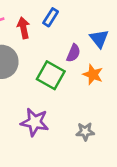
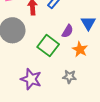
gray star: (85, 132) -> (69, 77), moved

